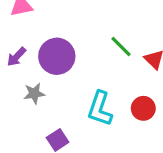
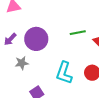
green line: (121, 46) -> (78, 33), turned -56

